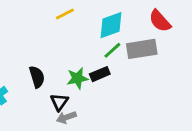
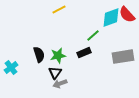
cyan diamond: (111, 25) -> (111, 18), moved
gray rectangle: (142, 49) -> (123, 57), moved
green star: (77, 78) -> (58, 56), moved

